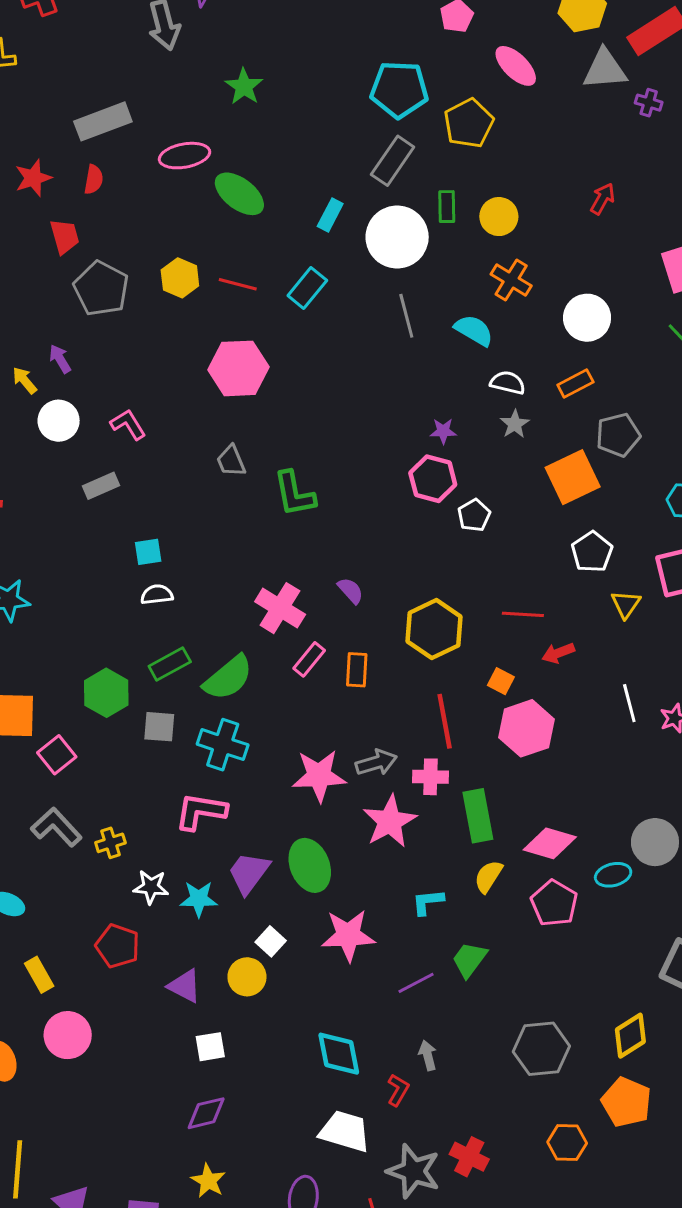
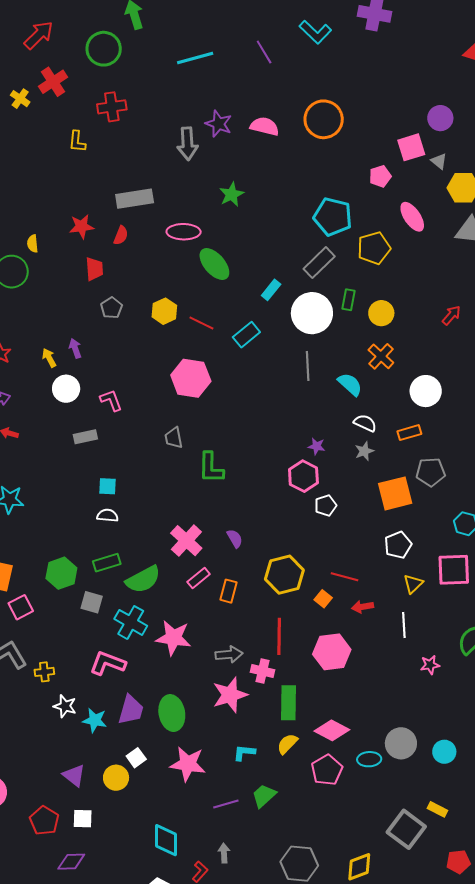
gray pentagon: (101, 289) -> (111, 308), size x0.6
orange square: (501, 681) -> (323, 599), moved
white line: (629, 703) -> (404, 625), moved
pink star: (319, 776) -> (173, 638), moved
purple trapezoid: (249, 873) -> (131, 710), turned 148
red pentagon: (118, 946) -> (44, 821), moved

